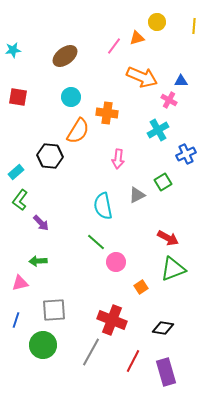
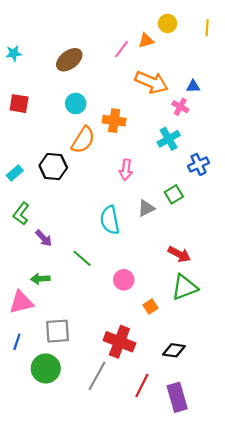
cyan rectangle: (16, 172) -> (15, 173), moved
green line: (96, 242) -> (82, 258), moved
pink triangle: (20, 283) -> (21, 302), size x1.4

